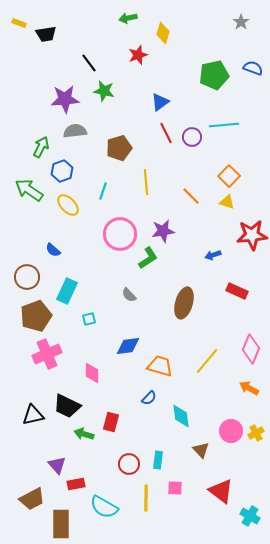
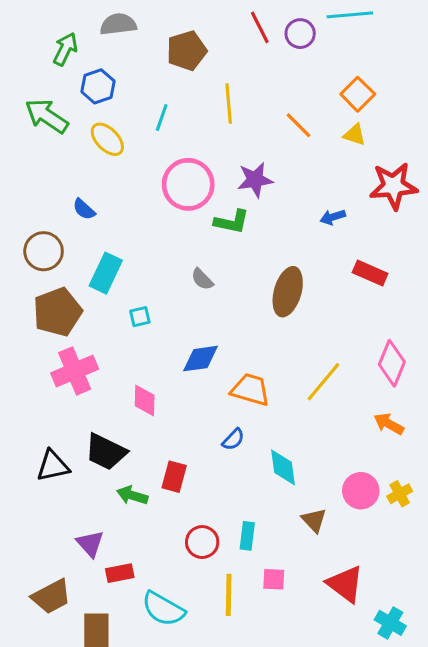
green L-shape: (148, 258) -> (232, 222), turned 45

